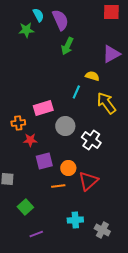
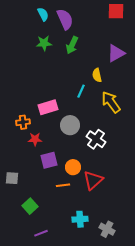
green star: (26, 30) -> (44, 43), moved
yellow semicircle: (92, 76) -> (97, 75), turned -120

